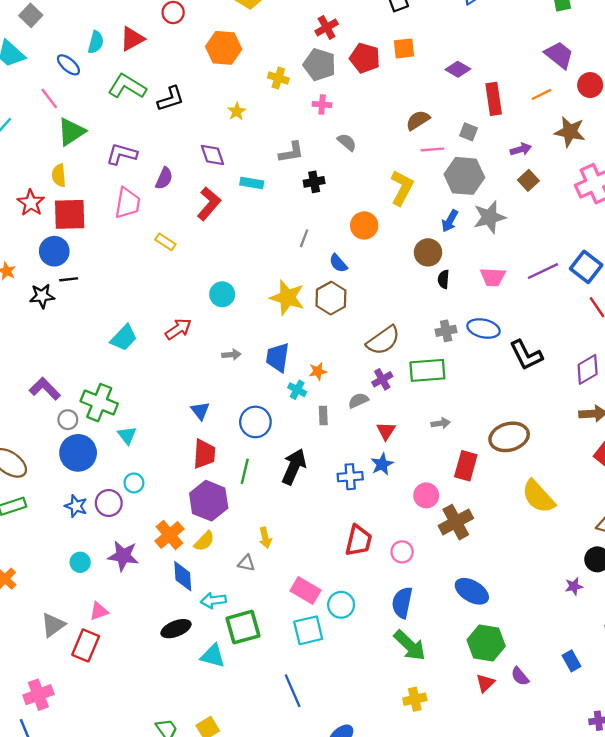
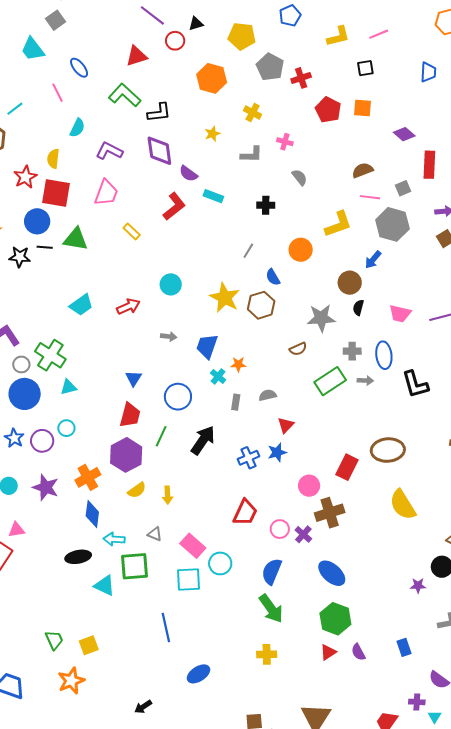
cyan semicircle: (96, 42) -> (77, 128), moved
gray pentagon: (319, 65) -> (270, 67), moved
green triangle: (71, 132) -> (76, 239), moved, turned 32
gray square: (468, 132) -> (403, 188), turned 35
gray L-shape: (291, 152) -> (252, 155), moved
purple diamond: (213, 155) -> (159, 151), moved, size x1.4
purple semicircle: (164, 178) -> (188, 174), moved, turned 90
yellow L-shape: (402, 188) -> (338, 224), turned 32
gray star: (489, 217) -> (321, 318), moved
blue ellipse: (484, 328) -> (384, 355), turned 60
brown semicircle: (383, 340) -> (298, 349), size x0.6
green rectangle: (427, 370) -> (330, 381), turned -40
purple cross: (382, 379) -> (303, 534), moved, turned -30
gray arrow: (441, 423) -> (365, 381), moved
cyan triangle: (127, 435) -> (68, 387), turned 42
blue cross: (350, 477) -> (248, 458), turned -30
yellow semicircle: (204, 541) -> (137, 490), moved
gray triangle: (246, 563) -> (155, 534), moved

